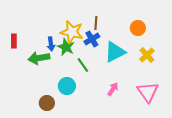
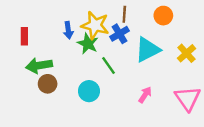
orange circle: (138, 28) -> (163, 16), moved
blue arrow: (51, 44) -> (68, 30), moved
green arrow: (39, 58) -> (39, 66), moved
brown circle: (47, 103) -> (48, 84), moved

